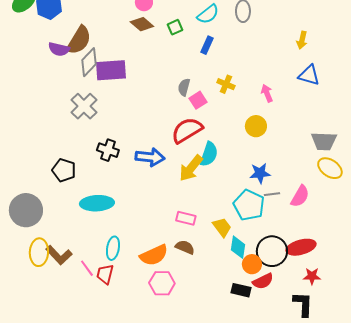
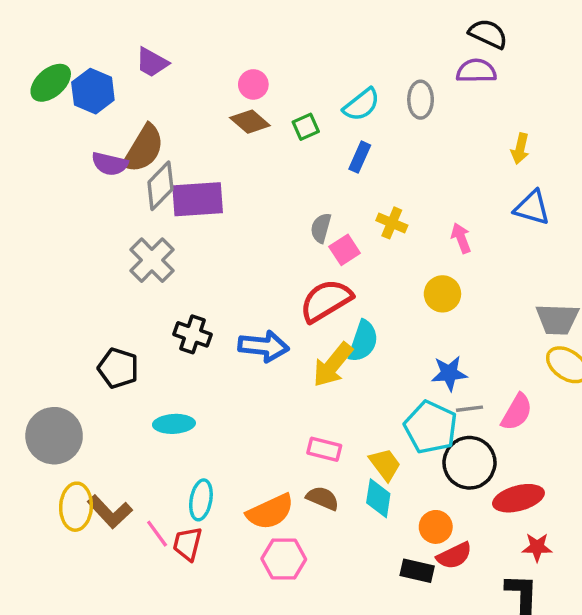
cyan ellipse: (97, 203) -> (174, 424), size x0.7
cyan diamond: (238, 247) -> (378, 498), moved
black circle: (272, 251) -> (469, 463), moved

